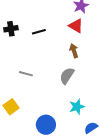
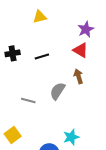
gray semicircle: (67, 76) -> (58, 91), moved
cyan star: (77, 107) -> (71, 137), moved

